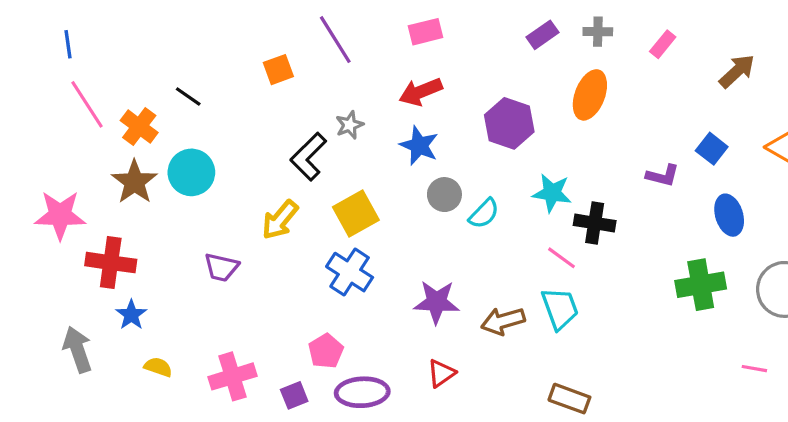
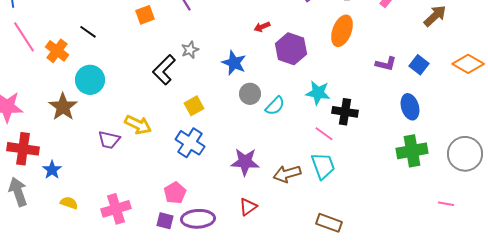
red arrow: (421, 92) -> (262, 27), moved, size x0.6
purple L-shape: (663, 176) -> (386, 64), moved
brown star: (134, 182) -> (63, 107), moved
yellow square: (356, 214) -> (194, 106), size x0.7
blue ellipse: (729, 215) -> (410, 107), moved
yellow arrow: (280, 220) -> (138, 125), moved, turned -104
red cross: (111, 263) -> (23, 149), moved
purple square: (294, 395) -> (165, 221), moved, turned 36

